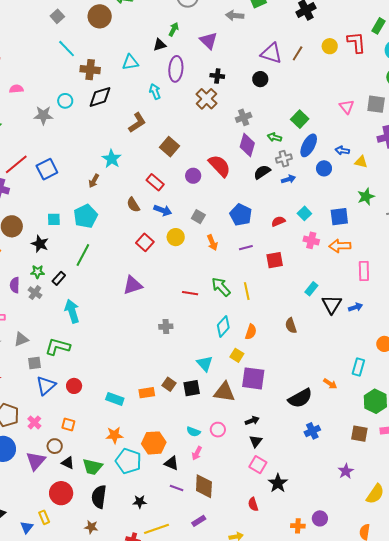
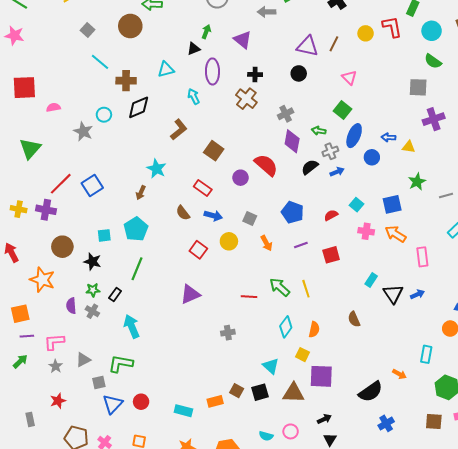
pink triangle: (347, 107) -> (349, 78), moved
gray star: (43, 115) -> (83, 131), turned 30
orange arrow: (340, 246) -> (395, 234), turned 40

